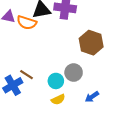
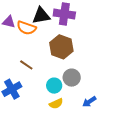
brown hexagon: (91, 43) -> (61, 47), moved
brown line: (27, 75) -> (26, 65), moved

